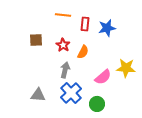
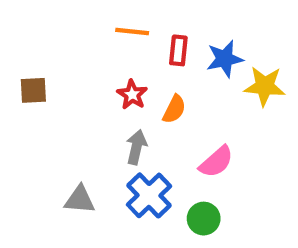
brown square: (36, 40) -> (33, 90), moved
yellow star: (126, 68) -> (265, 86), moved

